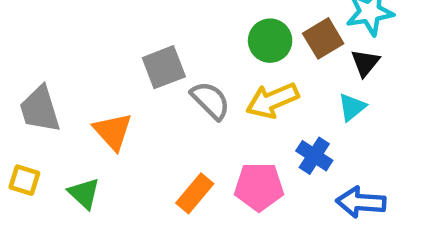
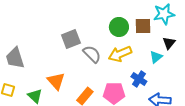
brown square: (323, 38) -> (143, 26), turned 30
black triangle: (365, 63) -> (169, 43), moved
orange triangle: (113, 131) -> (56, 81), moved

